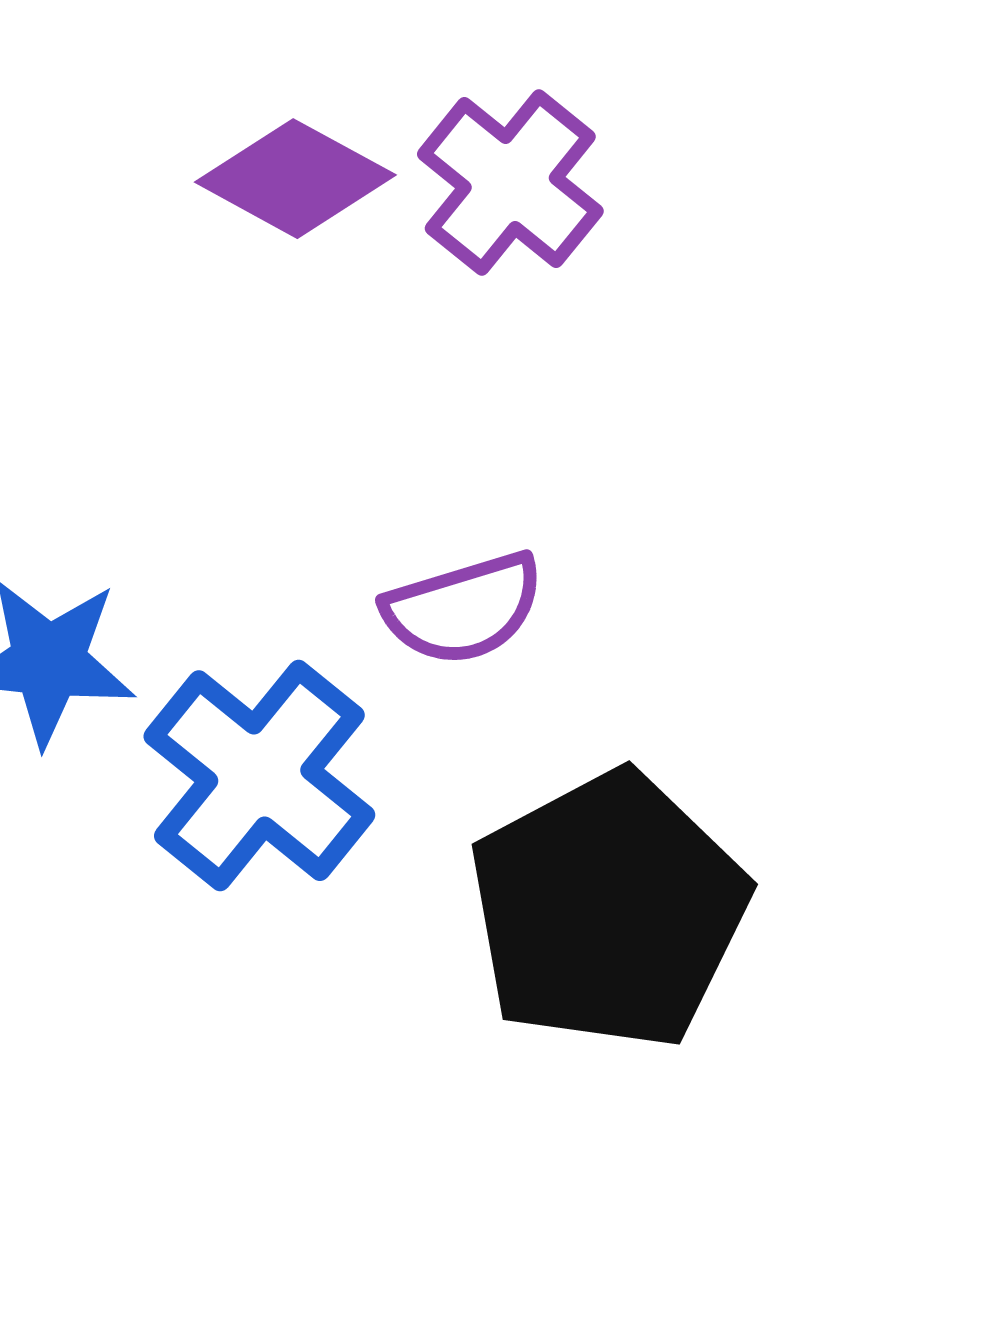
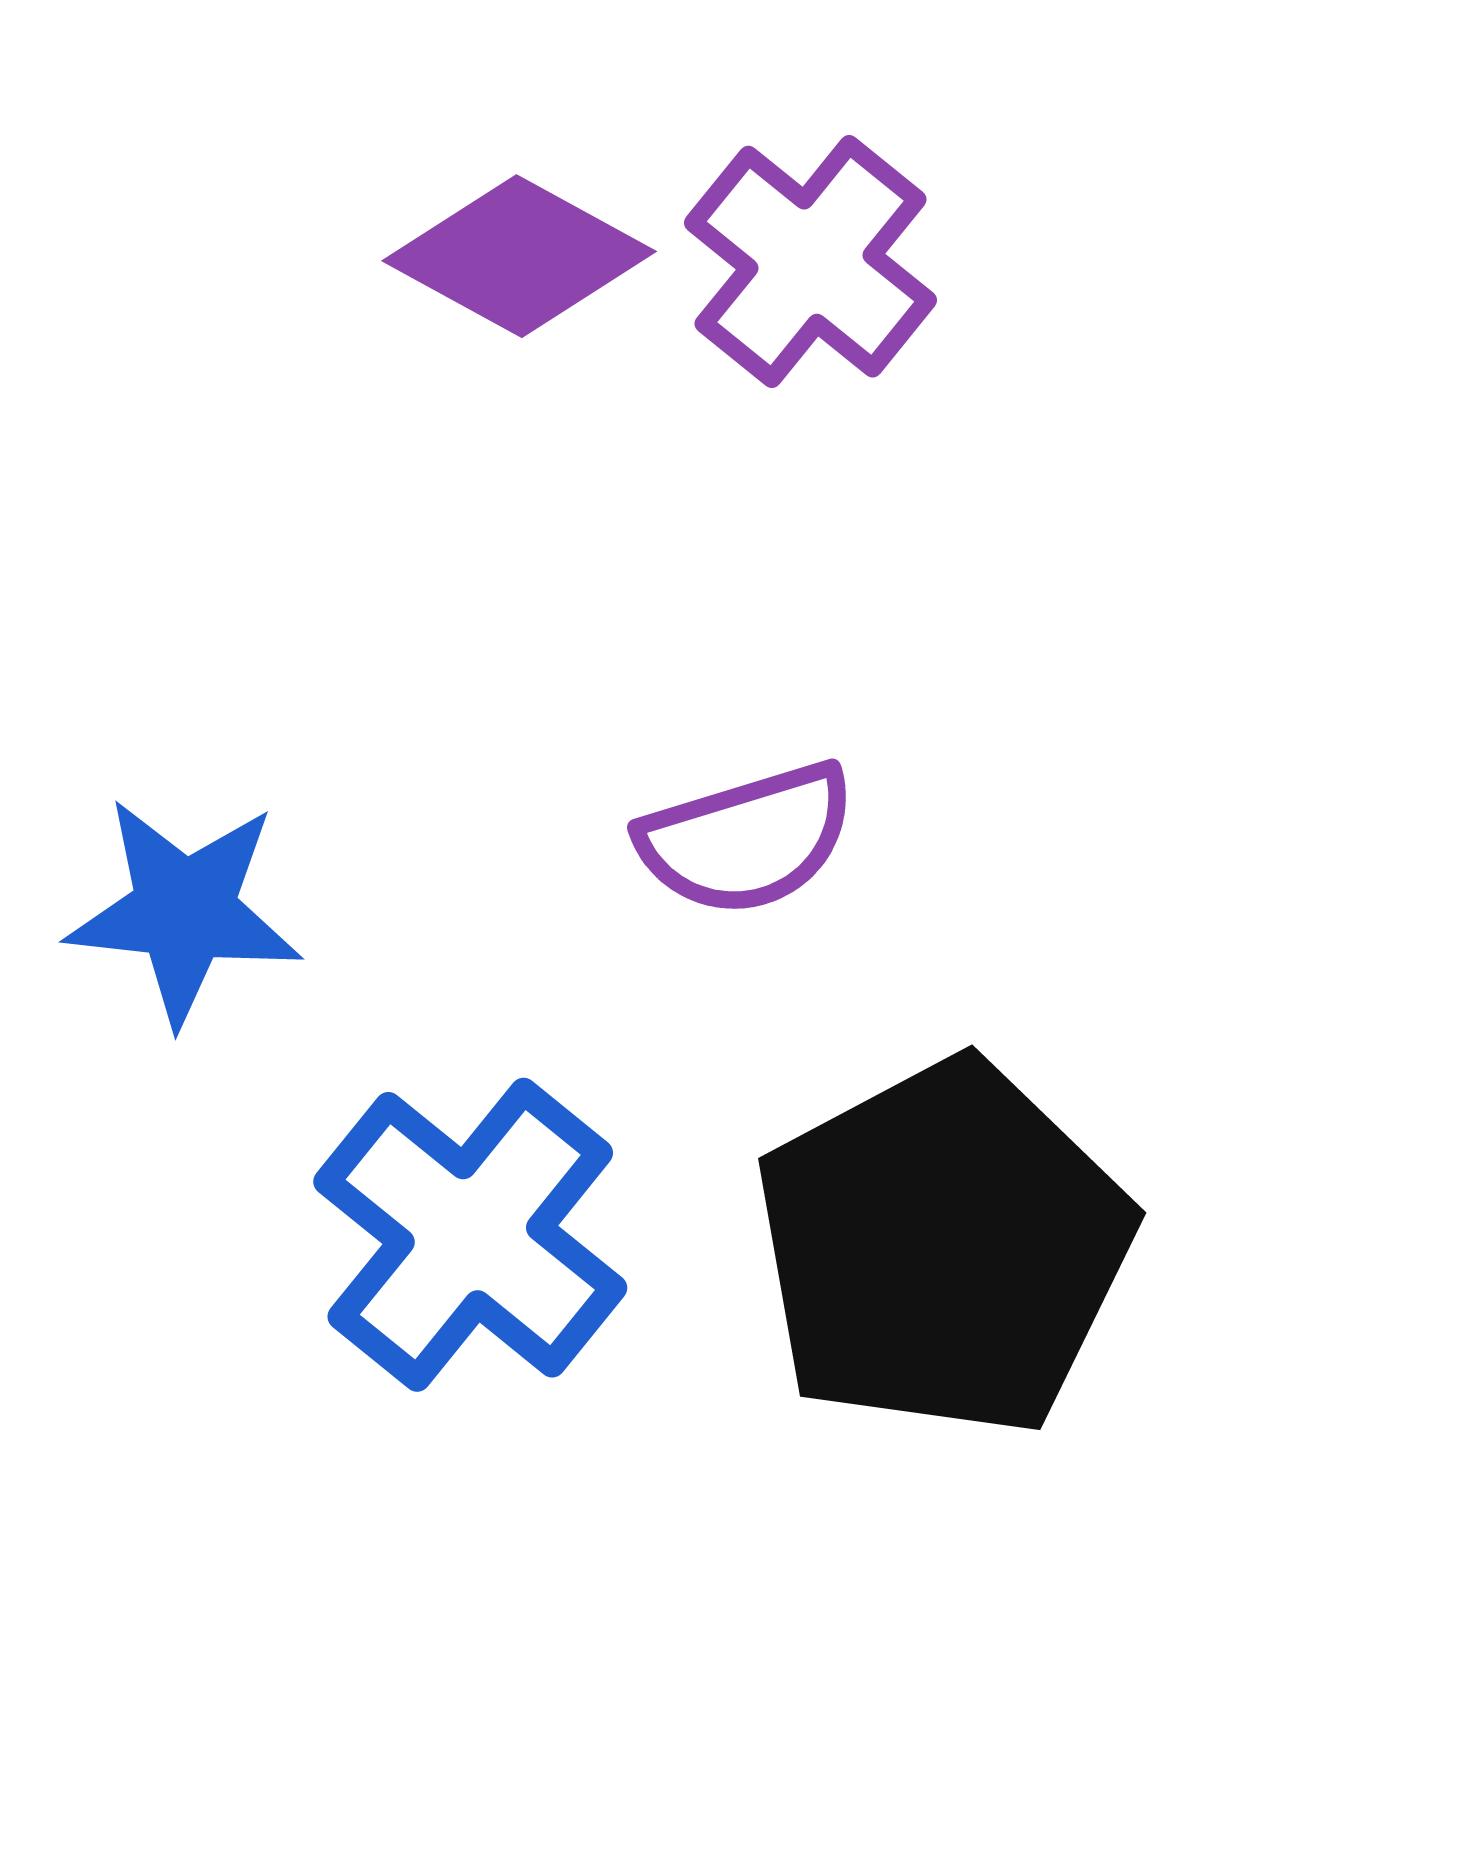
blue cross: (259, 776) -> (470, 1235), moved

